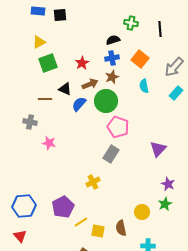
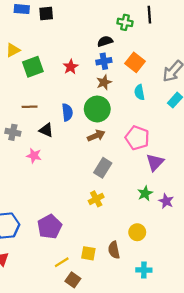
black line: (160, 29) -> (149, 15), moved
yellow triangle: (39, 42) -> (13, 50), moved
brown arrow: (90, 84) -> (96, 136), moved
black triangle: (65, 89) -> (46, 130), moved
blue semicircle: (79, 104) -> (67, 112), turned 133
pink pentagon: (118, 127) -> (137, 138), moved
yellow cross: (93, 182) -> (96, 199), moved
green star: (165, 204) -> (145, 193), moved
yellow line: (81, 222) -> (62, 262), moved

